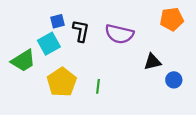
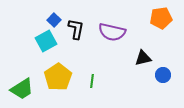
blue square: (57, 21) -> (54, 20), turned -32
green trapezoid: (23, 61) -> (22, 89), moved

